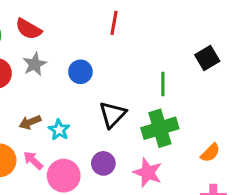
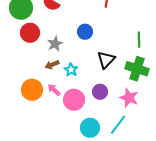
gray star: (35, 64) -> (55, 44), moved
green cross: (160, 128) -> (137, 69), turned 35

